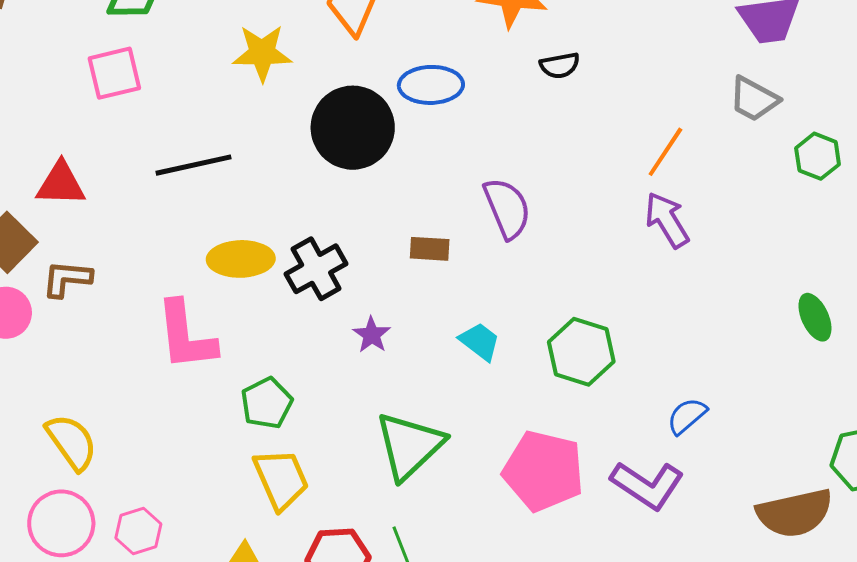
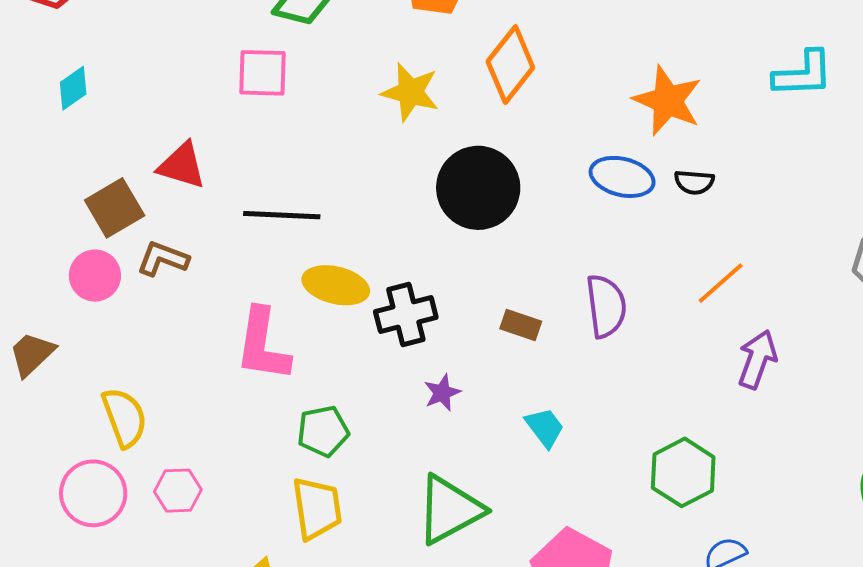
blue ellipse: (431, 85) -> (622, 177), moved
orange line: (665, 152) -> (721, 283), moved
black line: (194, 165) -> (282, 215), moved
purple arrow: (667, 220) -> (757, 359), turned 36
green hexagon: (581, 352) -> (683, 472), moved
pink hexagon: (138, 531) -> (178, 491), moved

